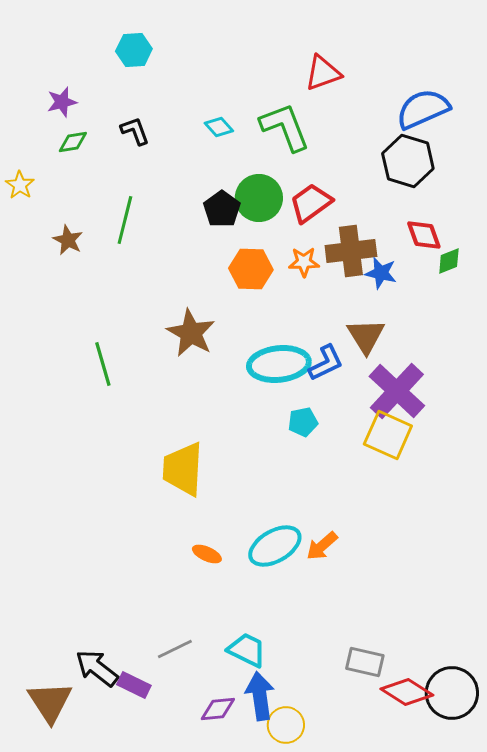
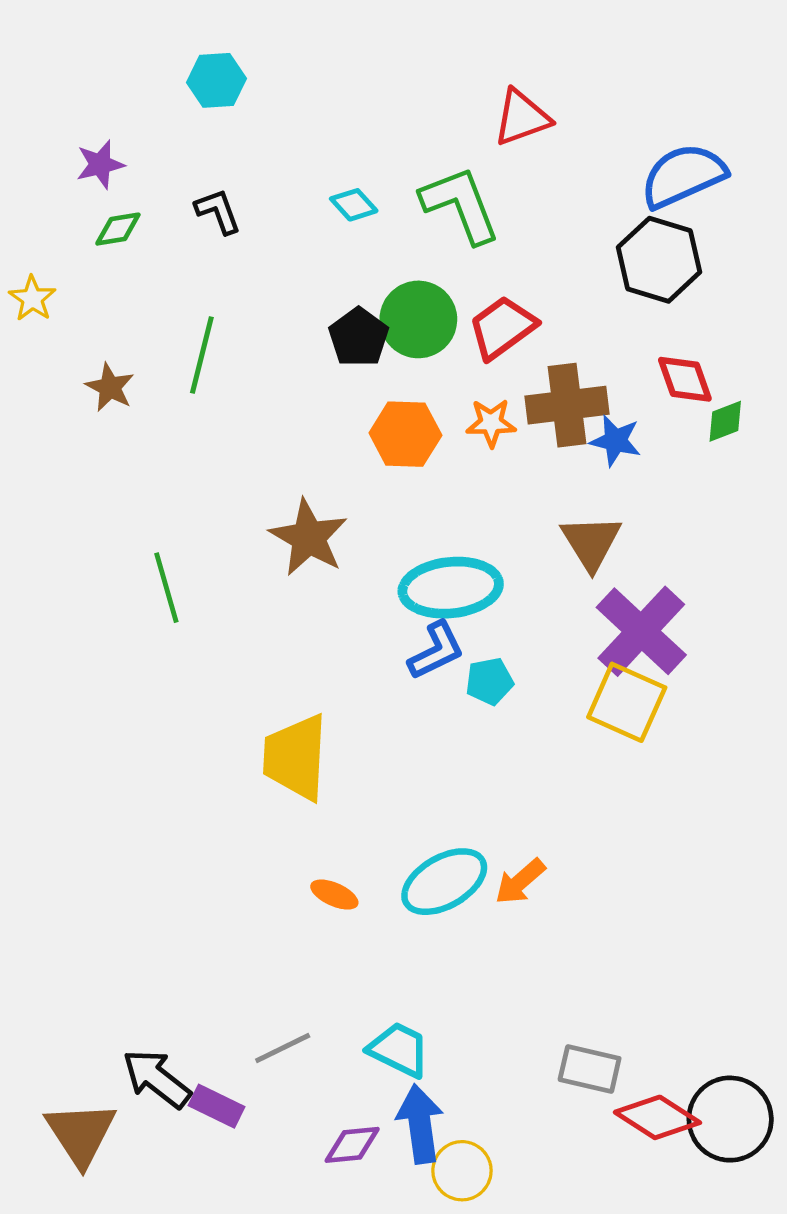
blue L-shape: (326, 363) -> (436, 651), moved

